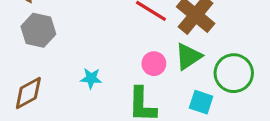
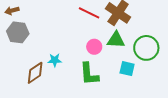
green triangle: (188, 56) -> (116, 40), turned 42
brown diamond: (28, 93) -> (35, 73), moved

